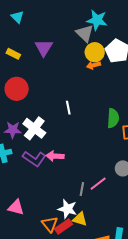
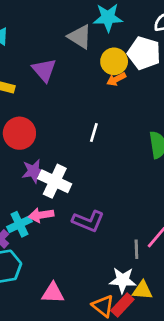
gray triangle: (85, 33) -> (80, 37), moved
white line: (68, 108) -> (94, 133), moved, turned 40
purple star: (13, 130) -> (34, 171), moved
pink arrow: (55, 156) -> (41, 215), moved
purple L-shape: (34, 159) -> (88, 221), moved

